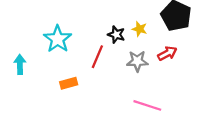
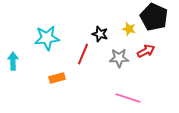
yellow star: (140, 29) -> (129, 29), moved
cyan star: (58, 39) -> (47, 38), turned 30

